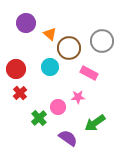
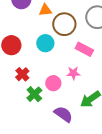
orange triangle: (50, 34) -> (45, 10), turned -48
red cross: (20, 93) -> (22, 74), moved

